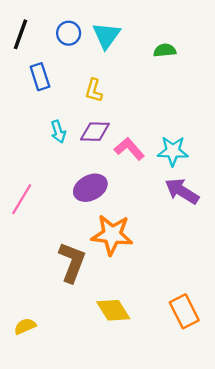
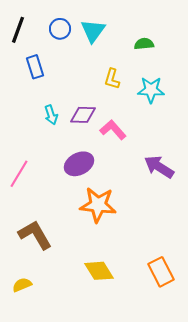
yellow L-shape: (94, 90) -> (112, 79), moved
cyan star: (173, 151) -> (151, 90), moved
brown L-shape: (72, 262) -> (35, 235), moved, turned -51

